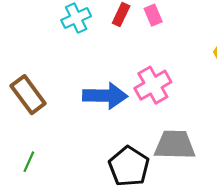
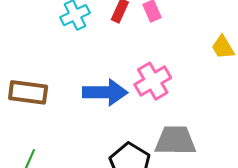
brown rectangle: (28, 95) -> (28, 92), turned -45

